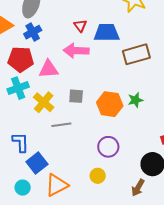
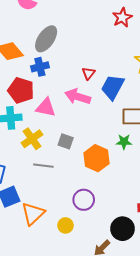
blue trapezoid: (107, 33) -> (113, 87), turned -76
green star: (135, 100) -> (124, 142), moved
orange triangle: (57, 185) -> (33, 214), moved, turned -30

